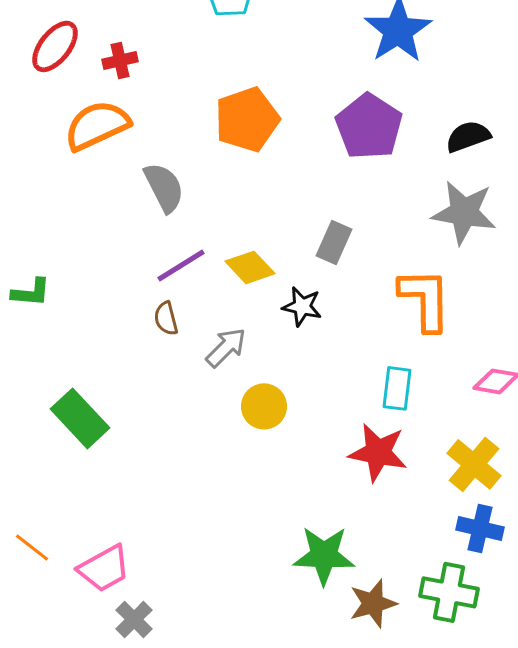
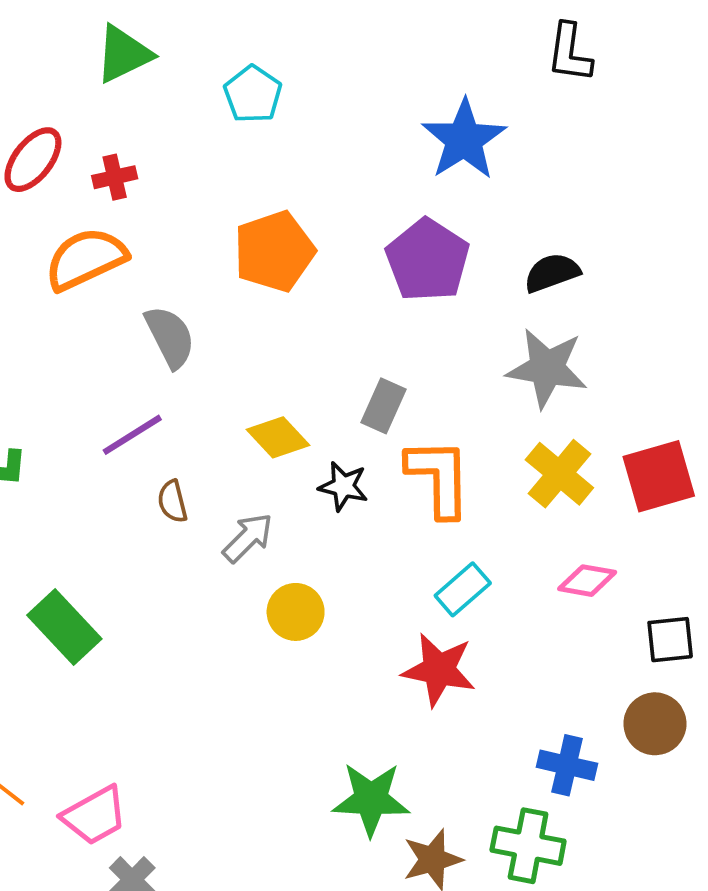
purple line: (181, 265) -> (132, 435), moved
orange L-shape: (425, 299) -> (439, 478), moved
cyan rectangle: (397, 388) -> (463, 589), turned 42
yellow cross: (474, 464) -> (559, 474), moved

